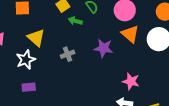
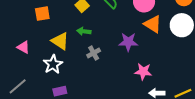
green arrow: (75, 21) -> (84, 31), moved
pink star: (131, 81) -> (143, 71), moved

